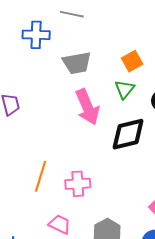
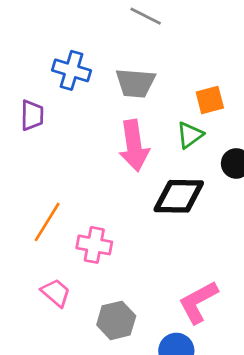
blue cross: (36, 35) -> (71, 70), moved

